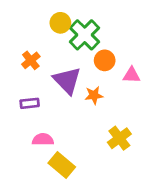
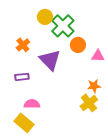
orange star: (94, 95) -> (94, 86), moved
yellow rectangle: (62, 165) -> (24, 123), moved

